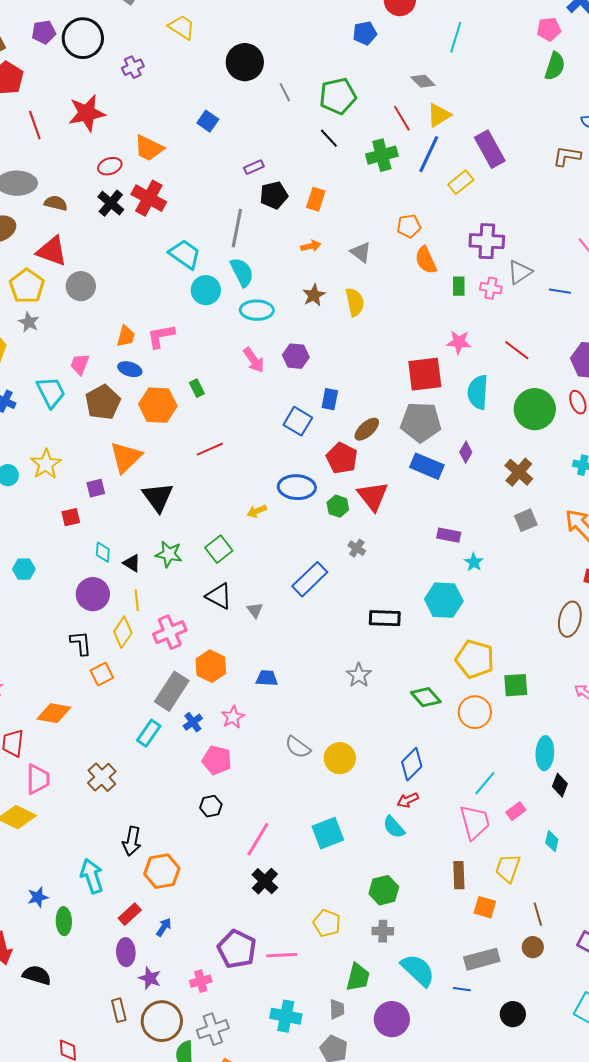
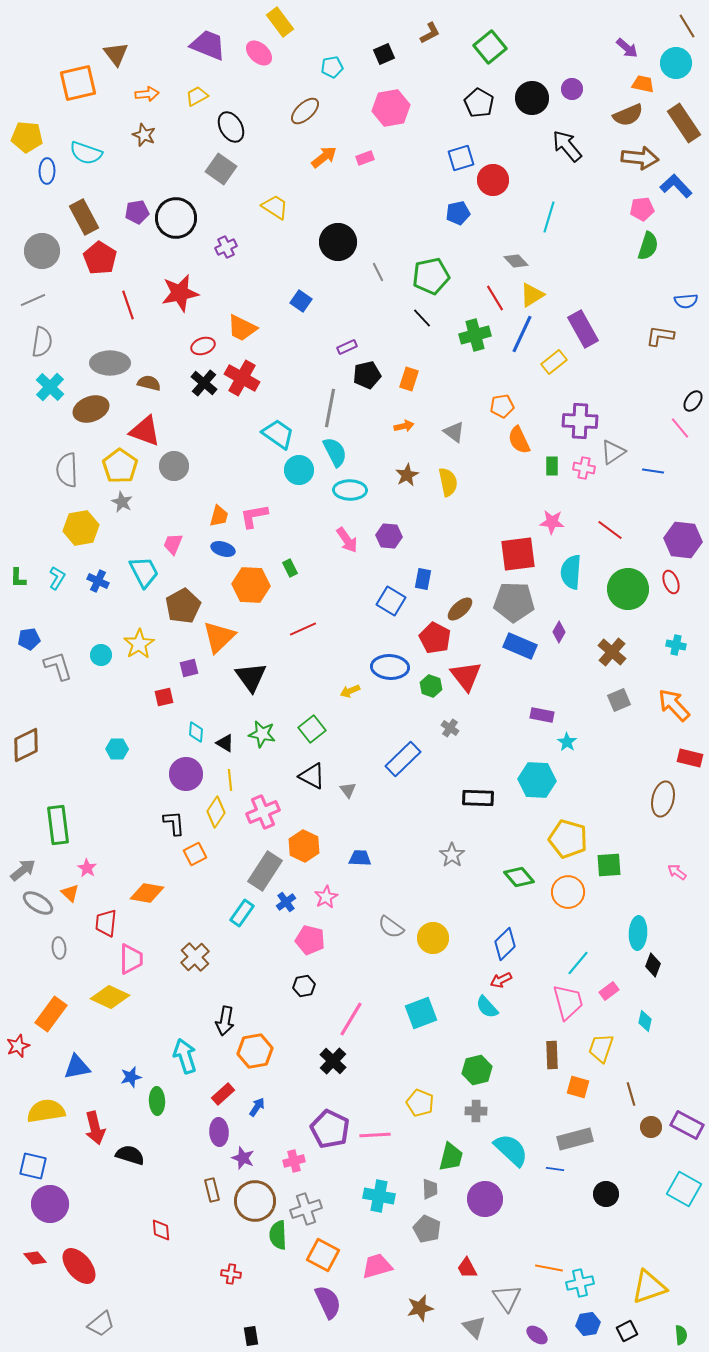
brown pentagon: (103, 402) -> (183, 606), moved
black cross: (265, 881) -> (333, 1061), moved
brown circle: (533, 947) -> (651, 1127), moved

